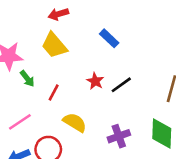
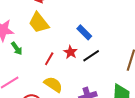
blue rectangle: (109, 38) -> (84, 32), moved
red line: (54, 93) -> (49, 59), moved

